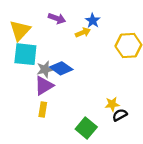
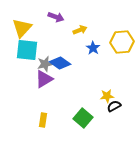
blue star: (93, 21) -> (93, 48), moved
yellow rectangle: (43, 110) -> (43, 120), moved

